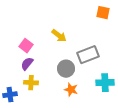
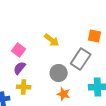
orange square: (103, 13) -> (95, 36), moved
gray rectangle: (88, 55) -> (81, 59), turned -35

